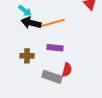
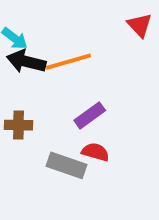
purple rectangle: (55, 48) -> (90, 115), moved, turned -42
red semicircle: (67, 70) -> (95, 152), turned -88

